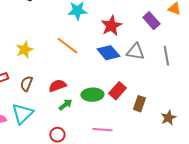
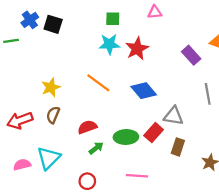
red star: (111, 26) -> (137, 49), moved
gray triangle: (135, 52) -> (173, 116), moved
brown semicircle: (26, 84) -> (53, 115), moved

